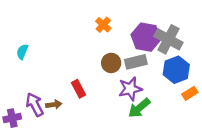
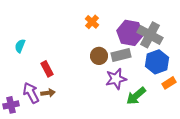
red rectangle: (79, 89) -> (47, 69), moved
green arrow: (139, 108) -> (136, 96), moved

